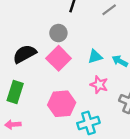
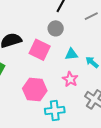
gray circle: (58, 33) -> (56, 28), moved
pink square: (59, 58) -> (40, 50), turned -30

